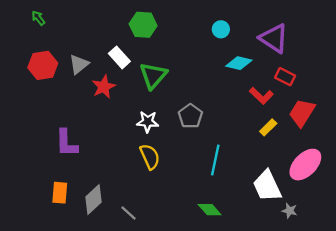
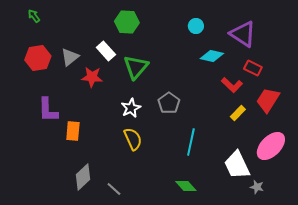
red star: (104, 87) -> (92, 77), turned 30
white star: (148, 122) -> (131, 108), turned -30
purple L-shape: (66, 143) -> (48, 110), moved
orange rectangle: (60, 193) -> (73, 131), moved

